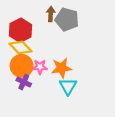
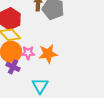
cyan triangle: (68, 86) -> (40, 86), moved

